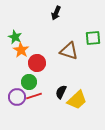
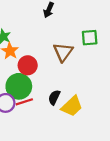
brown triangle: (69, 51) -> (63, 52), turned 48
green circle: (29, 82) -> (19, 86), size x1.5

